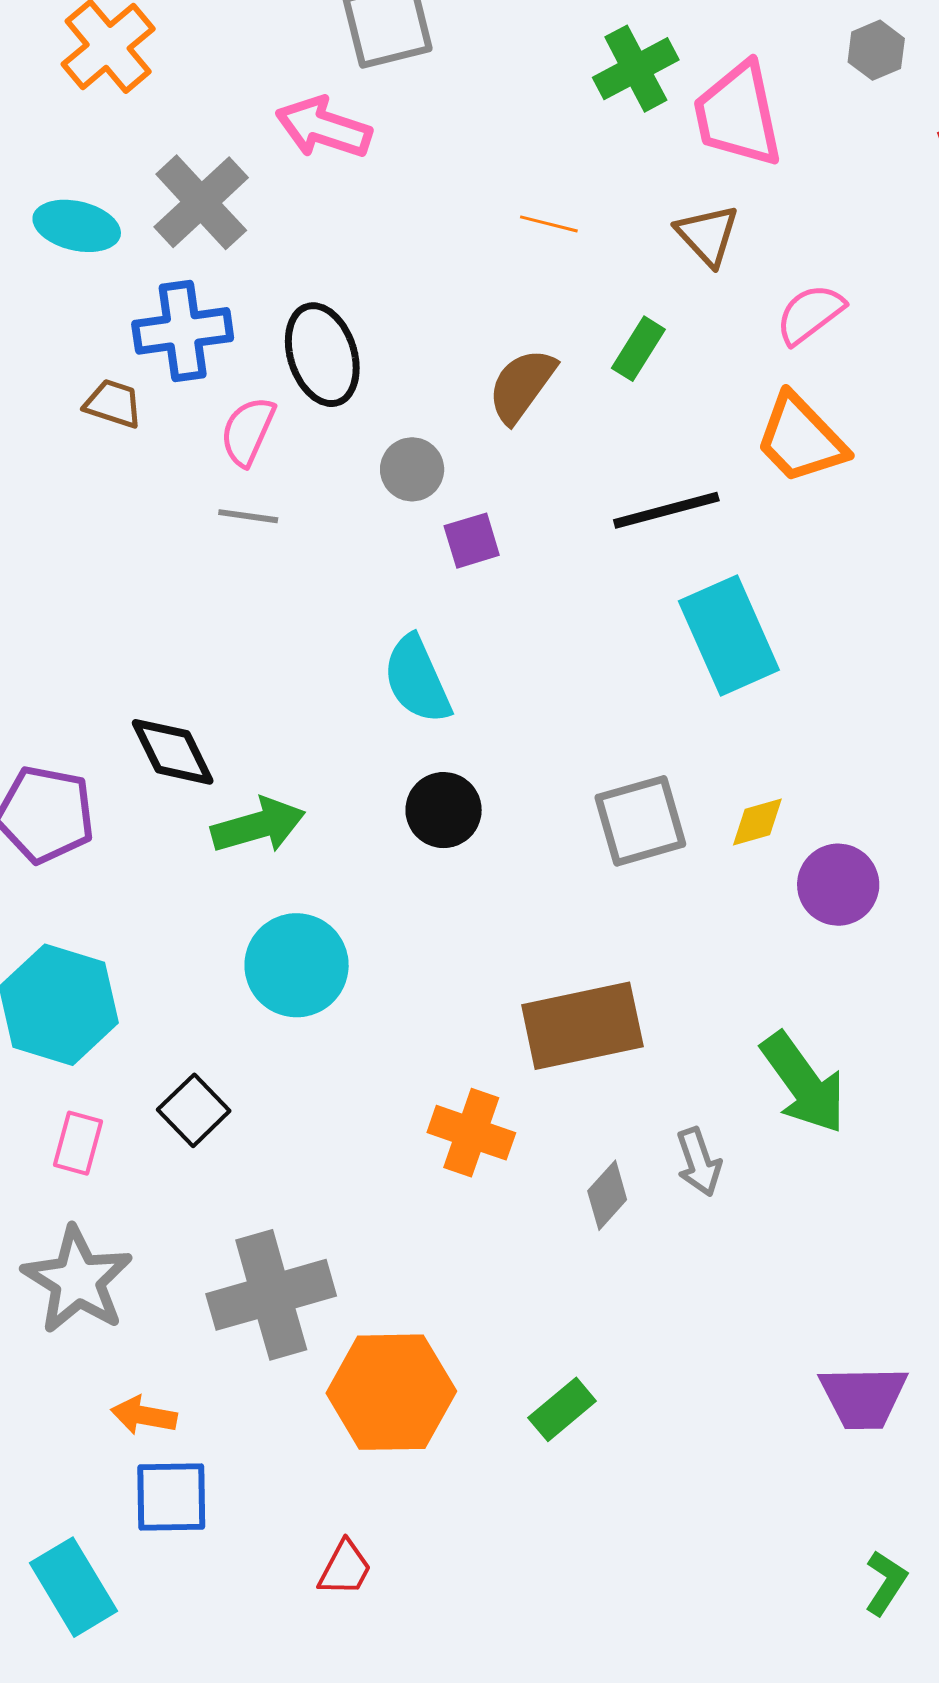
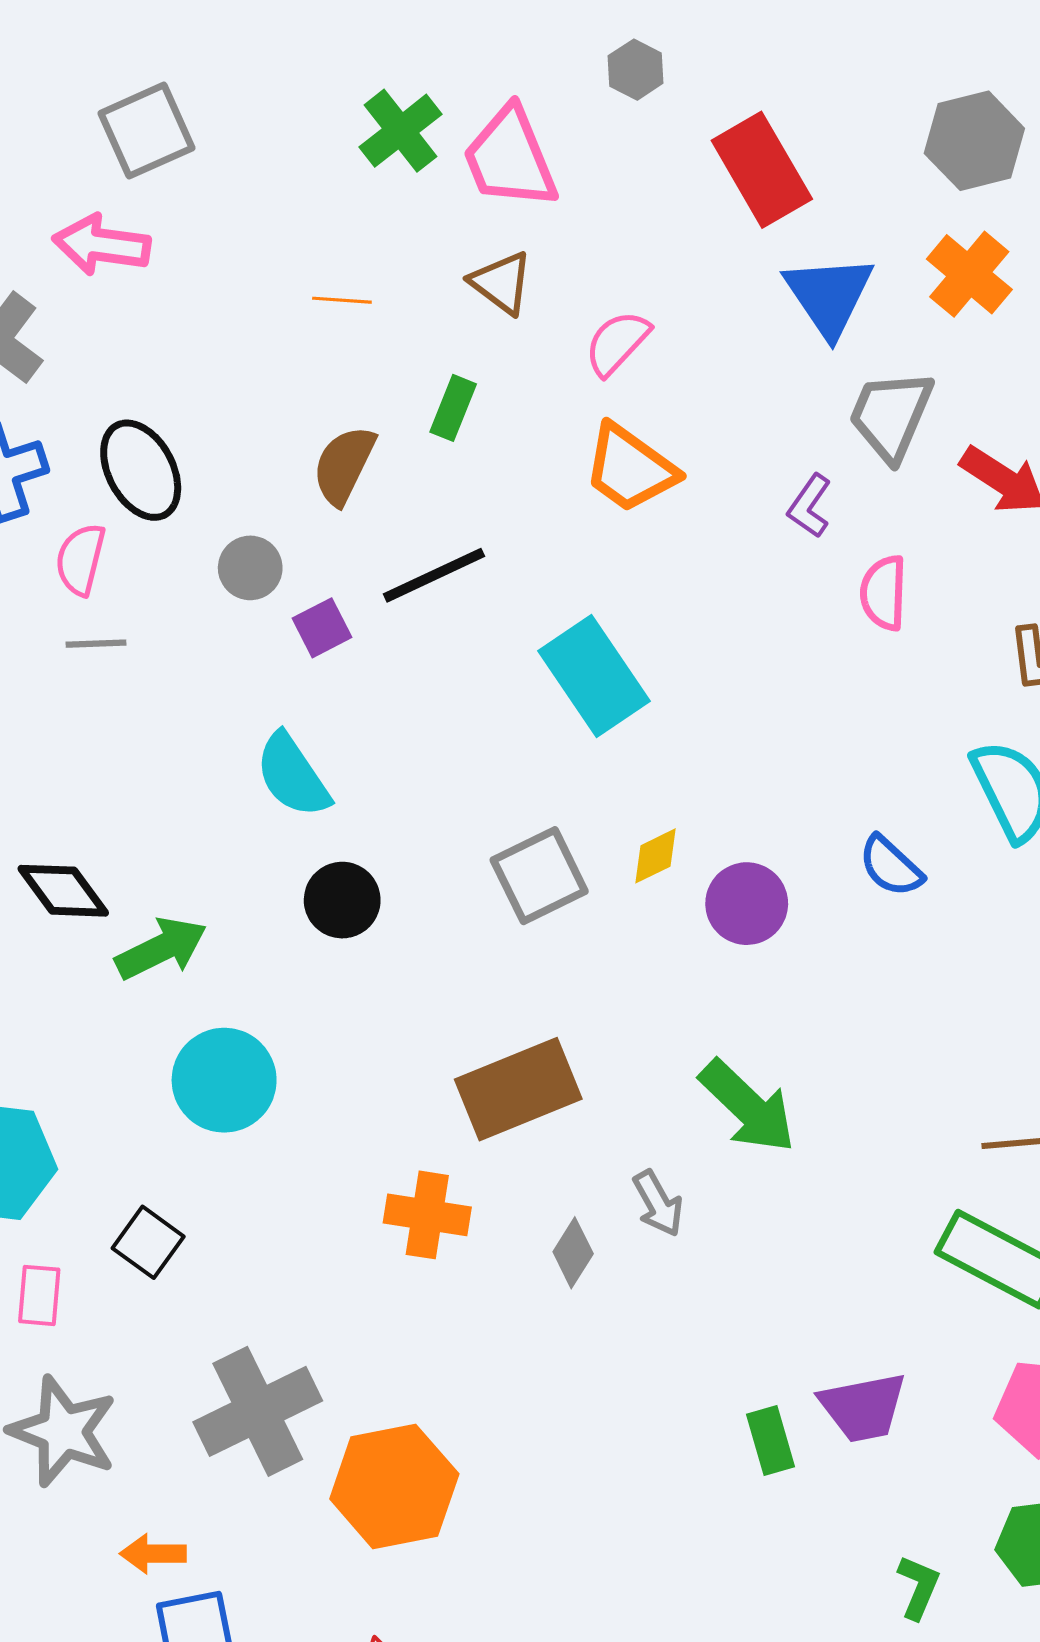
black line: (666, 510) -> (434, 575), moved
green rectangle: (562, 1409) -> (770, 1440), moved, turned -56

